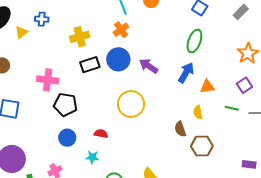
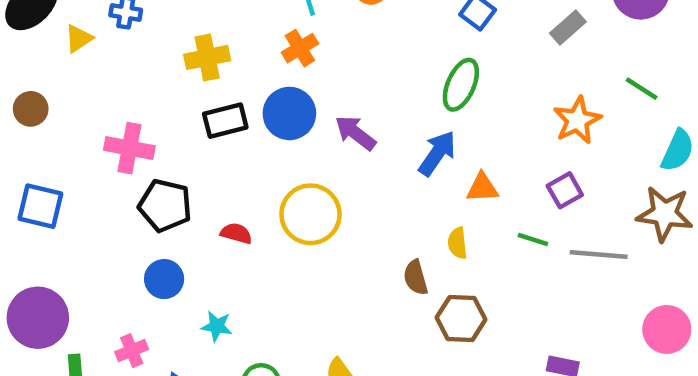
red semicircle: (101, 134) -> (236, 233), moved

